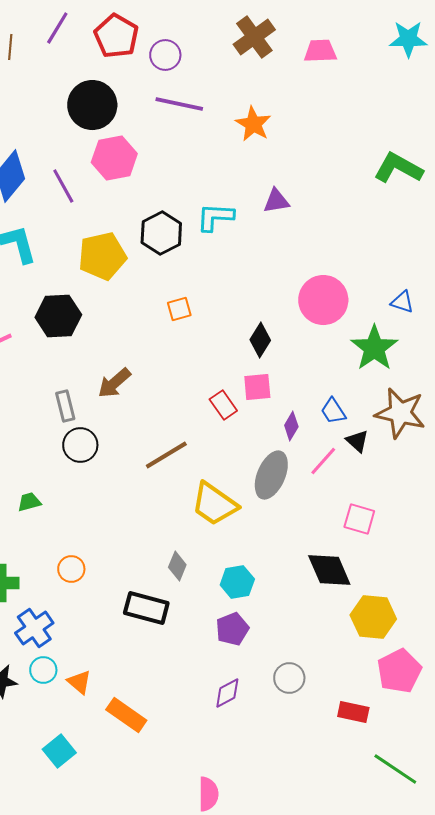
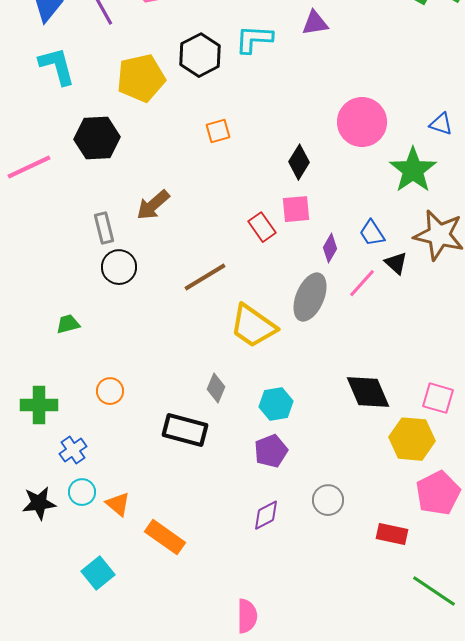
pink square: (359, 519) -> (438, 398), moved
blue cross: (34, 628) -> (73, 450), size x0.7

